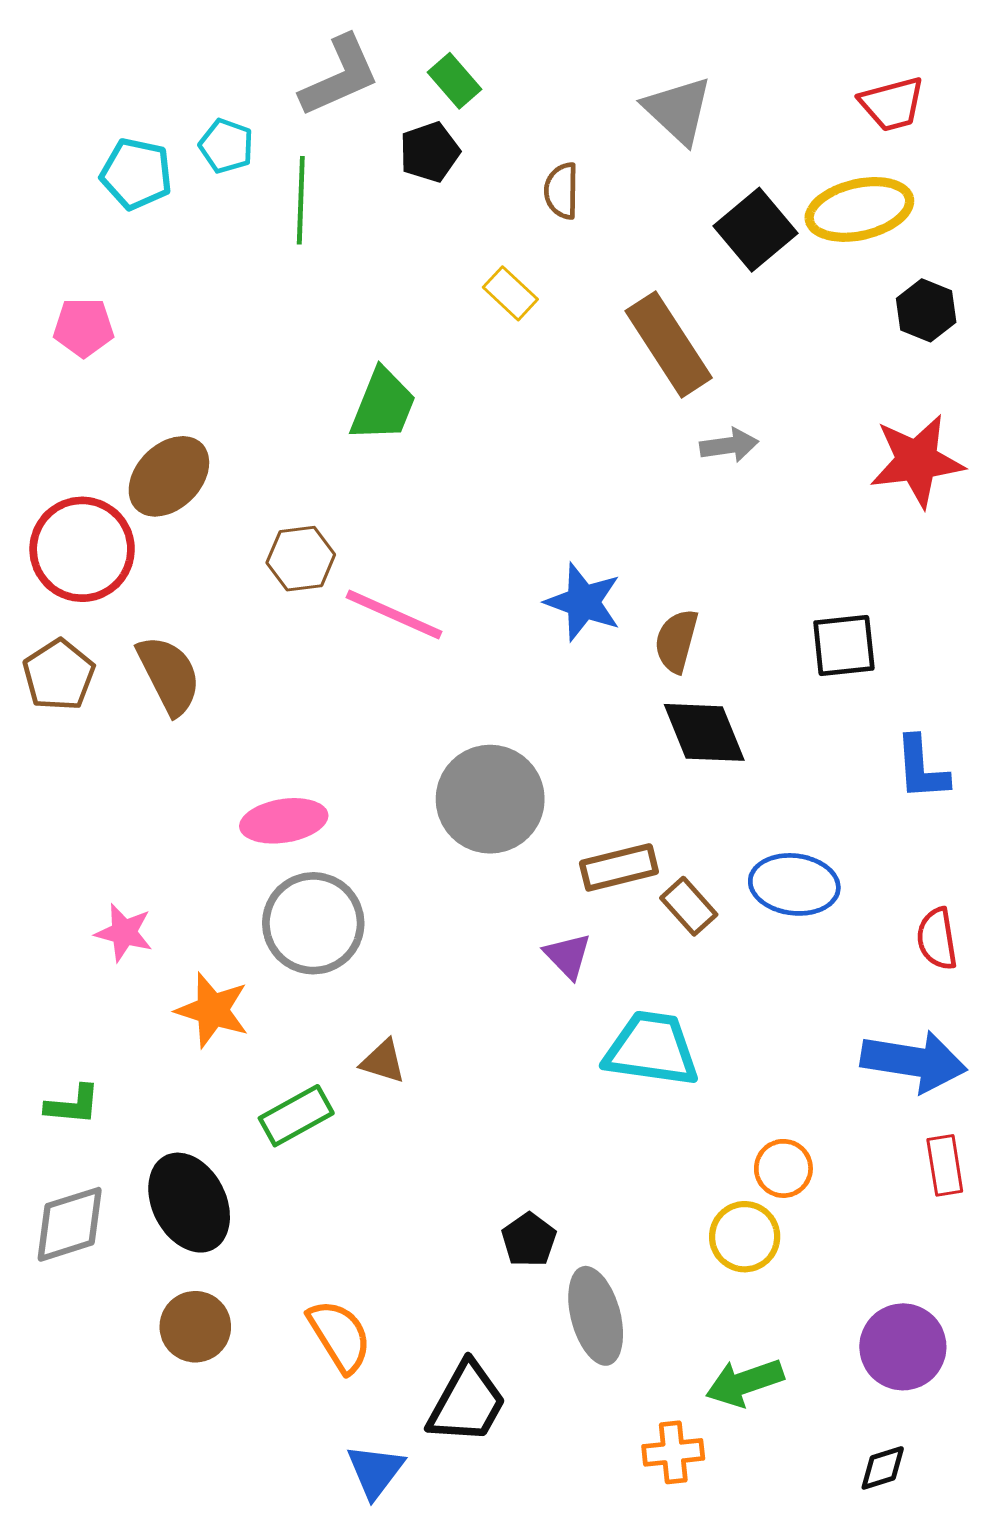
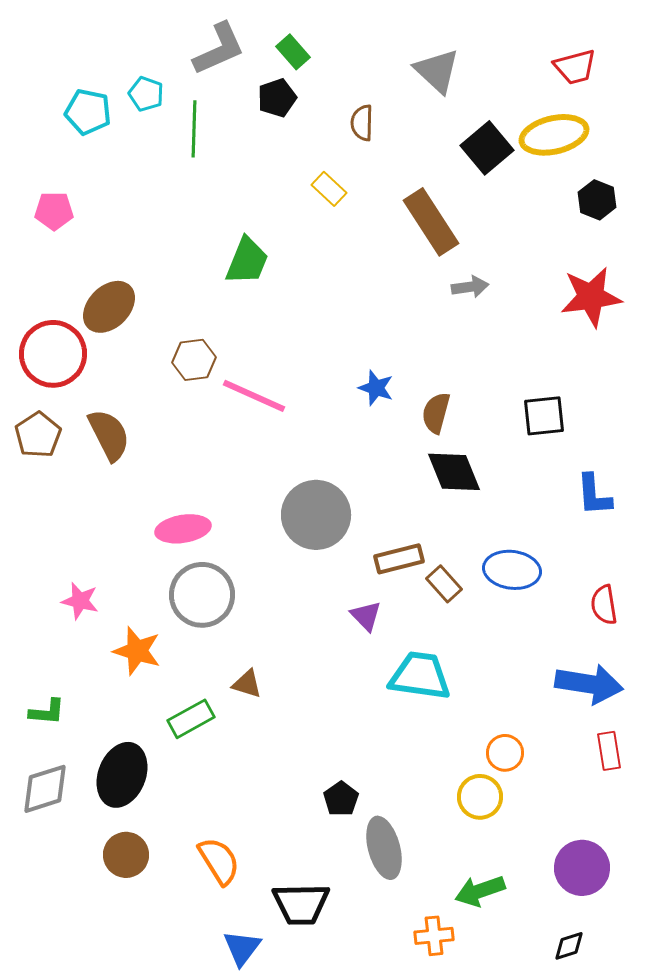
blue star: (583, 602) -> (376, 388), size x0.7
black ellipse: (189, 1203) -> (122, 775), turned 48
black trapezoid: (467, 1403) -> (301, 904), turned 60

